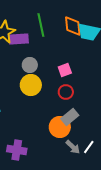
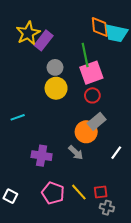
green line: (41, 25) -> (85, 55), moved
purple rectangle: (19, 39) -> (44, 40), turned -48
pink square: (65, 70) -> (91, 73), size x1.6
gray arrow: (73, 147) -> (76, 153), moved

